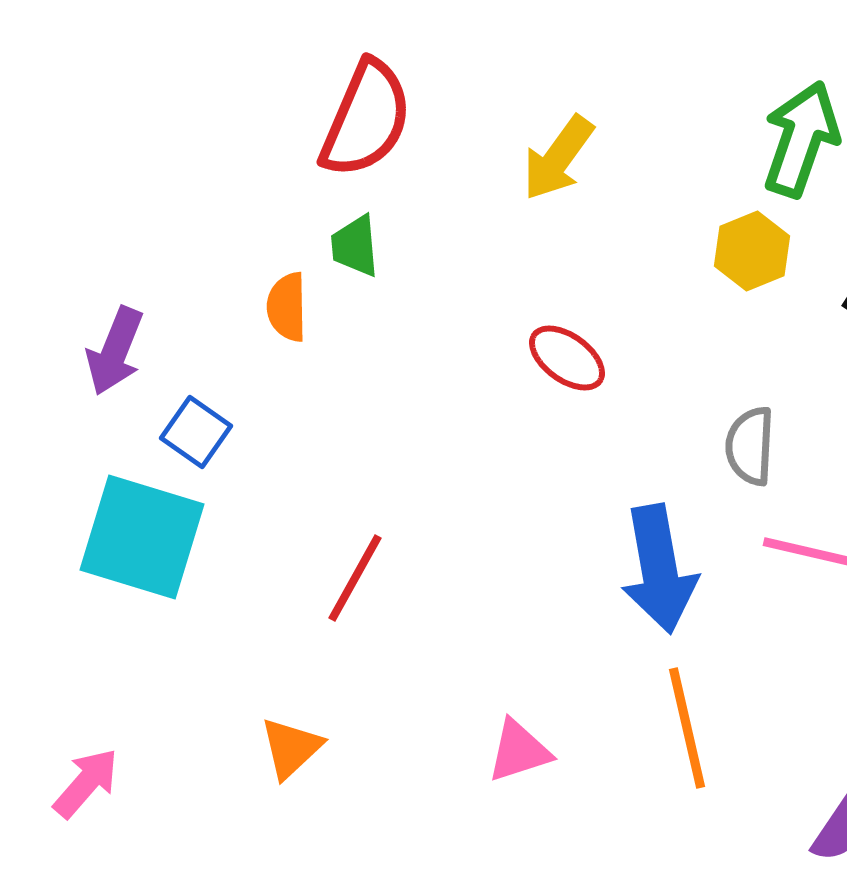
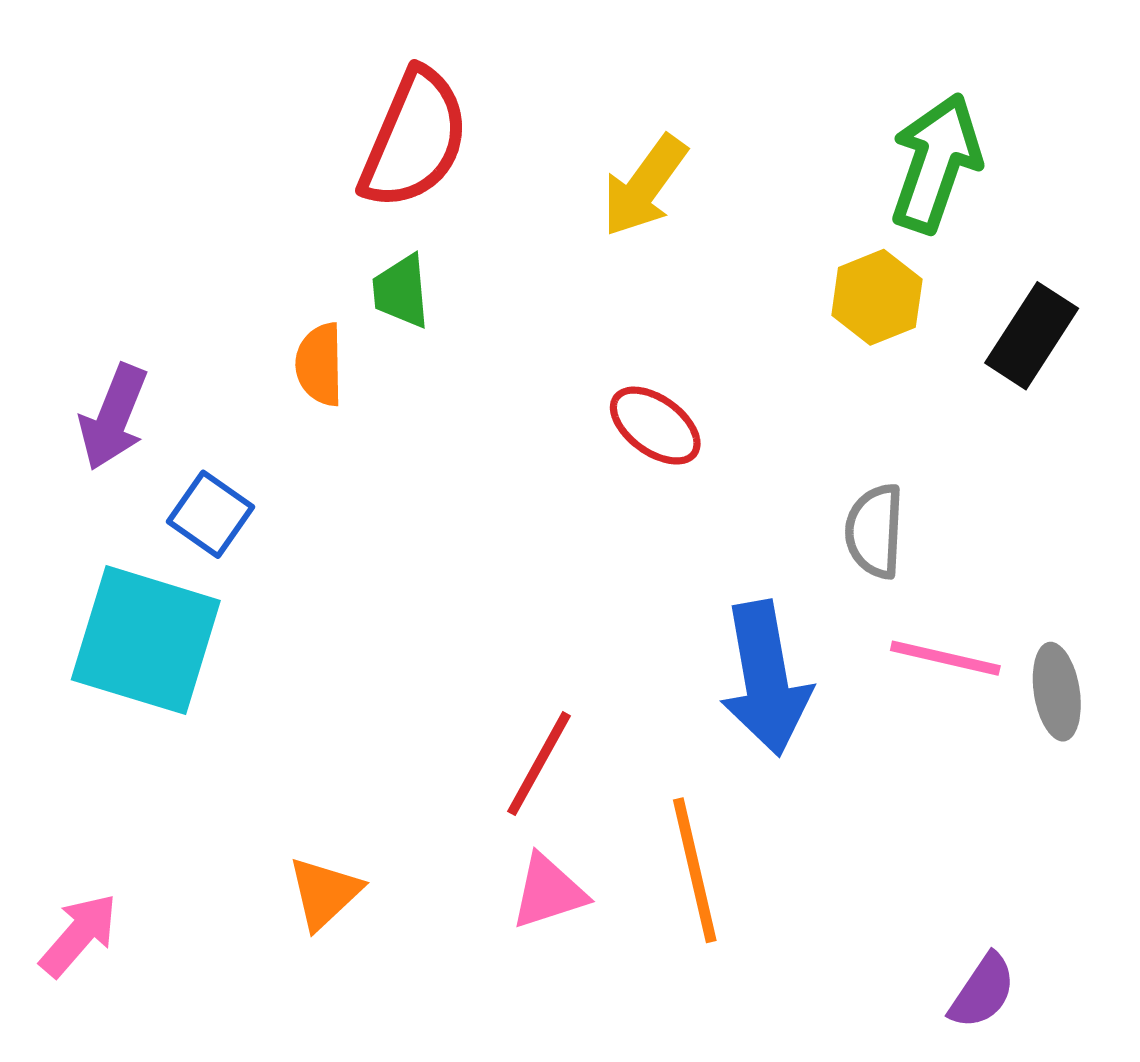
red line: (355, 578) -> (539, 764), moved
orange line: (687, 728) -> (695, 870), moved
pink triangle: (519, 751) -> (549, 892), moved

